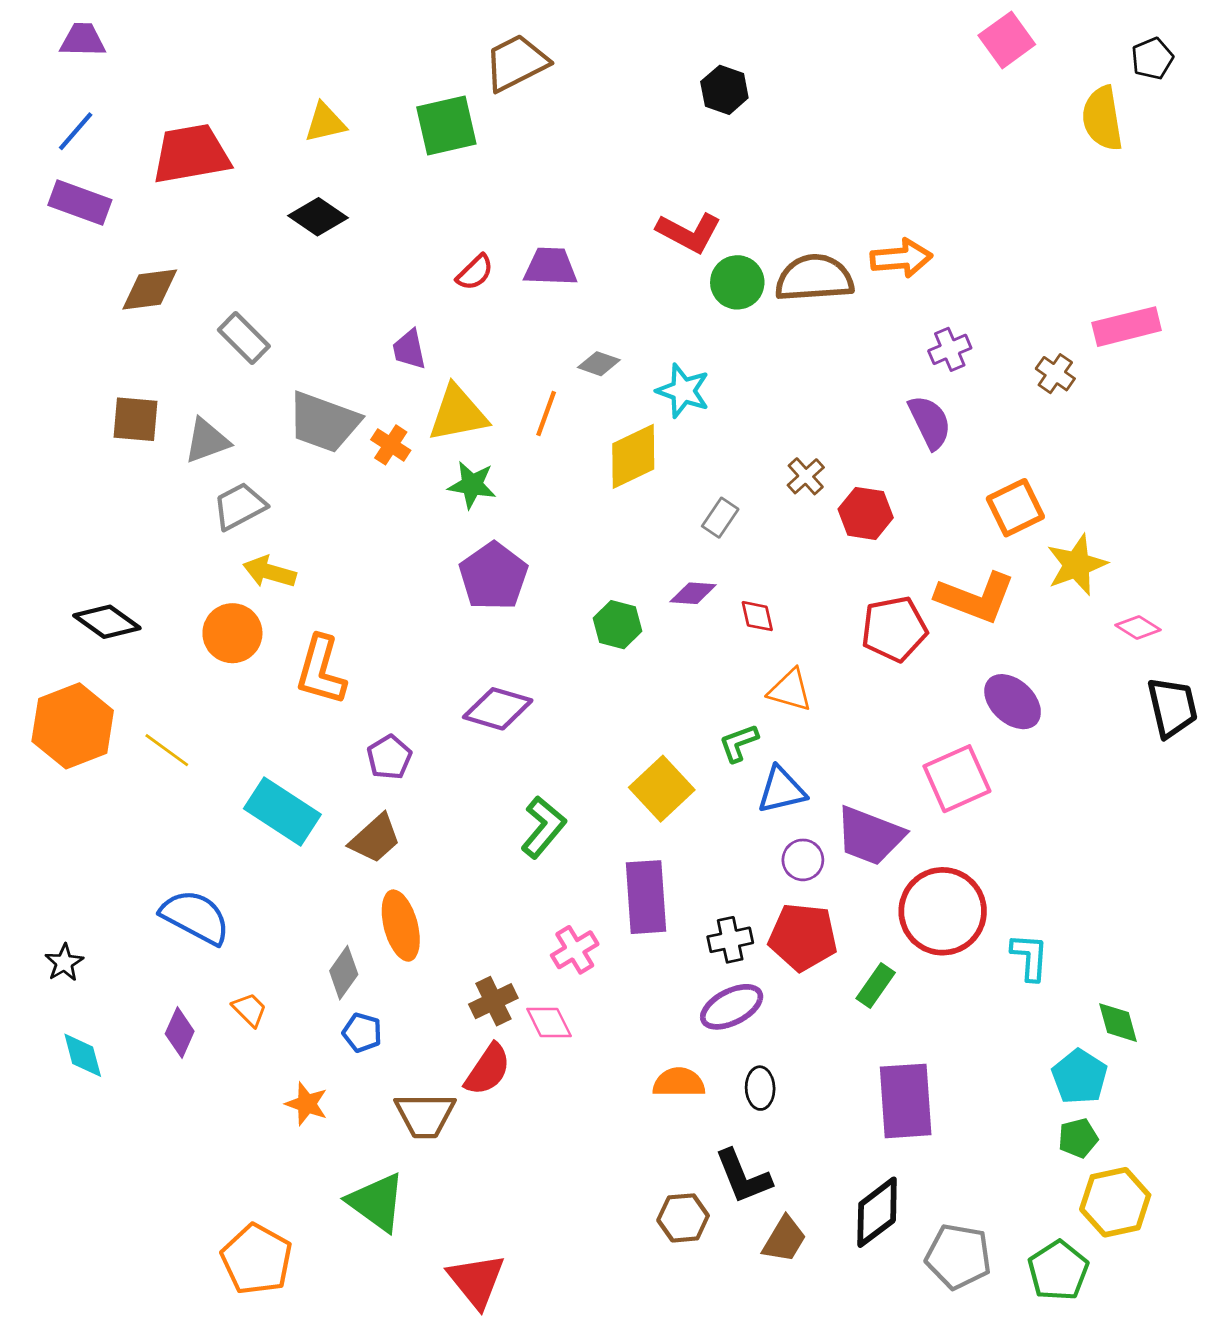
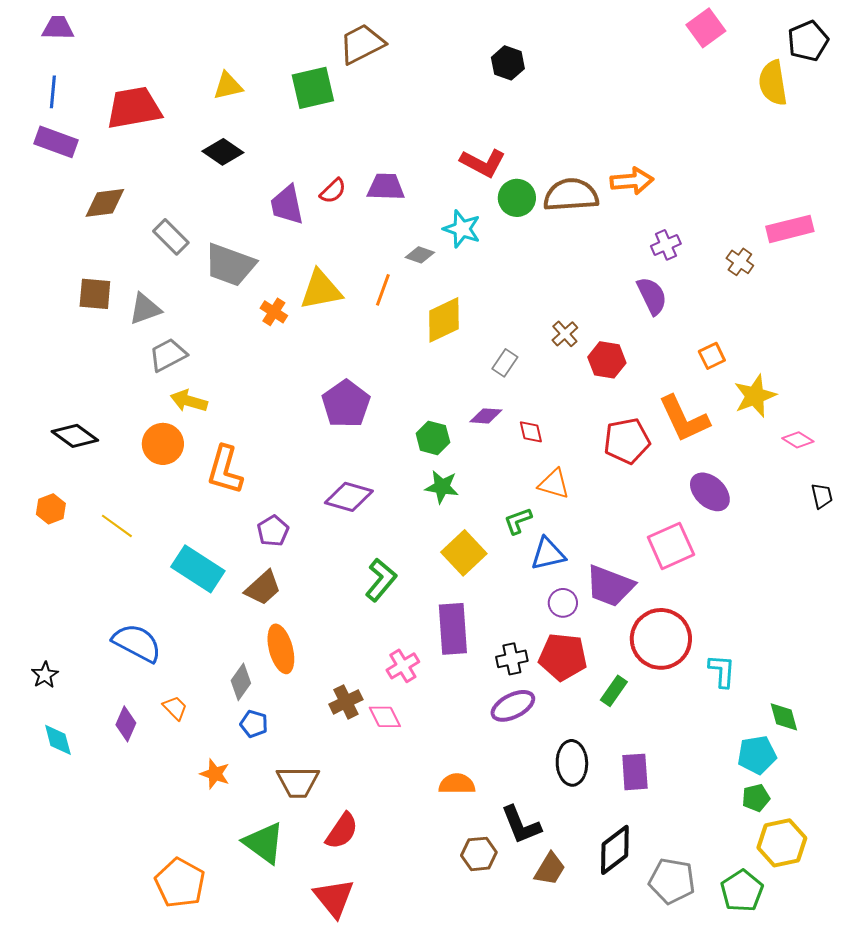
black pentagon: (1152, 58) -> (808, 41), size x1.4
blue line: (76, 131) -> (53, 92), turned -36
purple trapezoid: (409, 349) -> (287, 205), moved, size x1.4
cyan star: (683, 391) -> (462, 229), moved
gray trapezoid: (324, 422) -> (230, 265), moved
green star: (472, 485) -> (442, 487), moved
orange square: (1015, 508) -> (712, 356), size x0.7
orange L-shape: (975, 598) -> (684, 419), turned 44
black trapezoid: (1172, 707) -> (822, 496), size x0.6
orange hexagon: (73, 726) -> (51, 509), size x0.5
red semicircle: (488, 1070) -> (342, 831), moved
cyan pentagon: (1080, 1077) -> (757, 755), turned 30
orange semicircle: (679, 1082) -> (457, 784), moved
black ellipse: (760, 1088) -> (572, 763), moved, size x1.5
purple rectangle: (906, 1101) -> (635, 772), size x0.7

